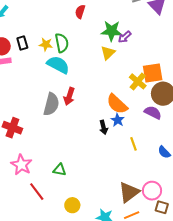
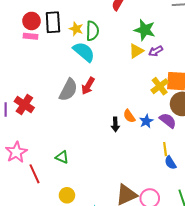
purple arrow: (125, 37) -> (156, 51), moved
black rectangle: (22, 43) -> (53, 22), size x1.5
orange semicircle: (117, 104) -> (129, 116), moved, size x0.6
blue star: (118, 120) -> (146, 121), moved
yellow line: (133, 144) -> (165, 149), moved
pink star: (21, 165) -> (16, 152), moved

